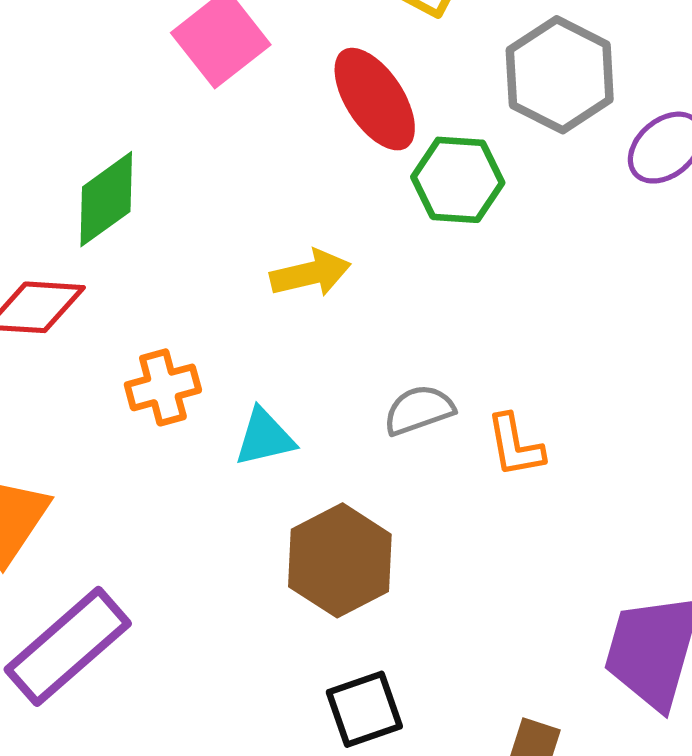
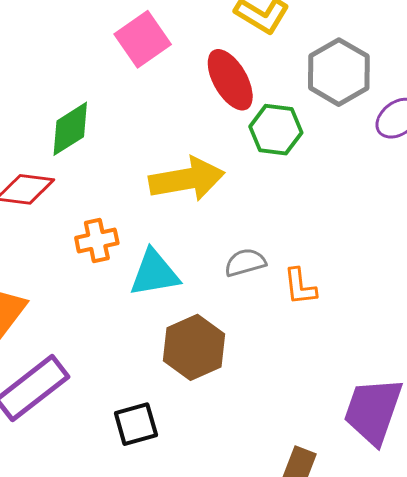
yellow arrow: (311, 273) -> (187, 179), size x1.6
cyan triangle: (265, 437) -> (154, 273), size x1.4
black square: (364, 709) -> (136, 424), moved

